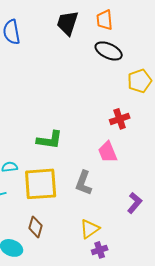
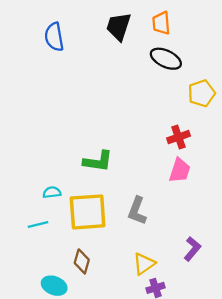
pink trapezoid: (108, 152) -> (180, 170), moved, turned -140
purple L-shape: (135, 203) -> (192, 249), moved

